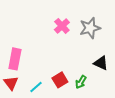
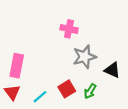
pink cross: (62, 26) -> (69, 29), turned -35
gray star: (90, 28) -> (85, 57), moved

